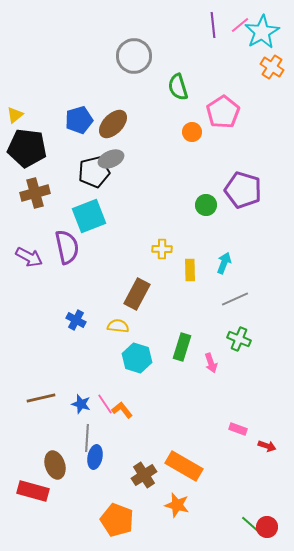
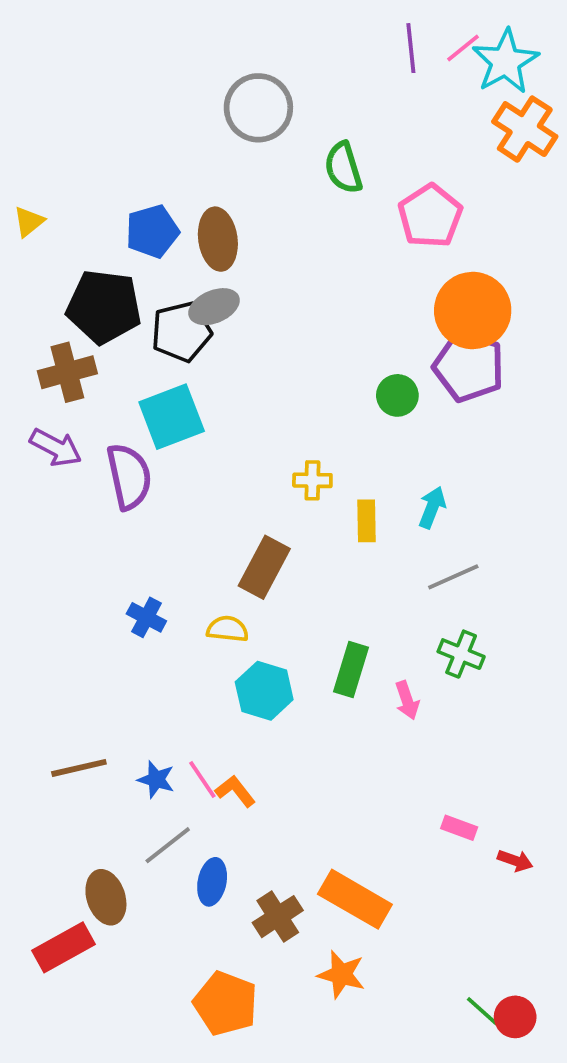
orange cross: (272, 67) -> (525, 129), size x1.4
brown ellipse: (113, 124) -> (218, 239), turned -52
orange circle: (192, 132) -> (473, 311), moved, size x2.0
black pentagon: (27, 148) -> (104, 307), moved
purple arrow: (29, 257) -> (56, 448), moved
gray line: (87, 438) -> (168, 845), turned 48
blue ellipse: (95, 457) -> (212, 882), moved
red rectangle: (33, 491) -> (63, 947), turned -44

